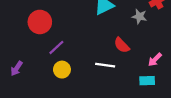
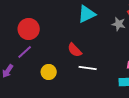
red semicircle: (122, 45) -> (75, 50), moved
purple line: (56, 47) -> (25, 52), moved

